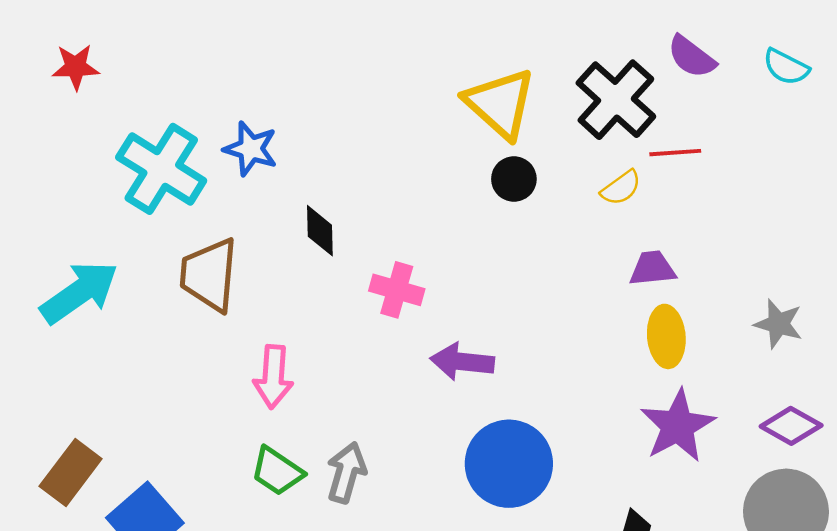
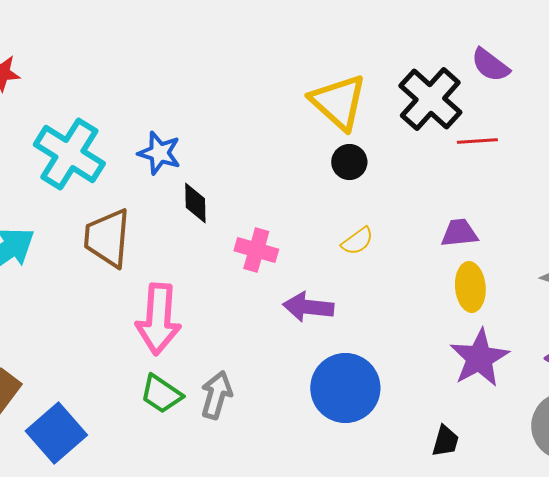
blue star: (251, 149) -> (159, 153), moved
yellow semicircle: (621, 188) -> (357, 241), moved
pink arrow: (273, 377) -> (158, 319), size x1.4

